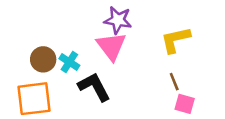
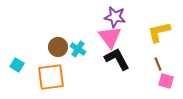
black L-shape: (94, 87) -> (117, 59), moved

